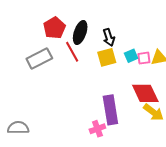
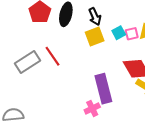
red line: (72, 52) -> (53, 56), moved
gray rectangle: (39, 58) -> (28, 62), moved

